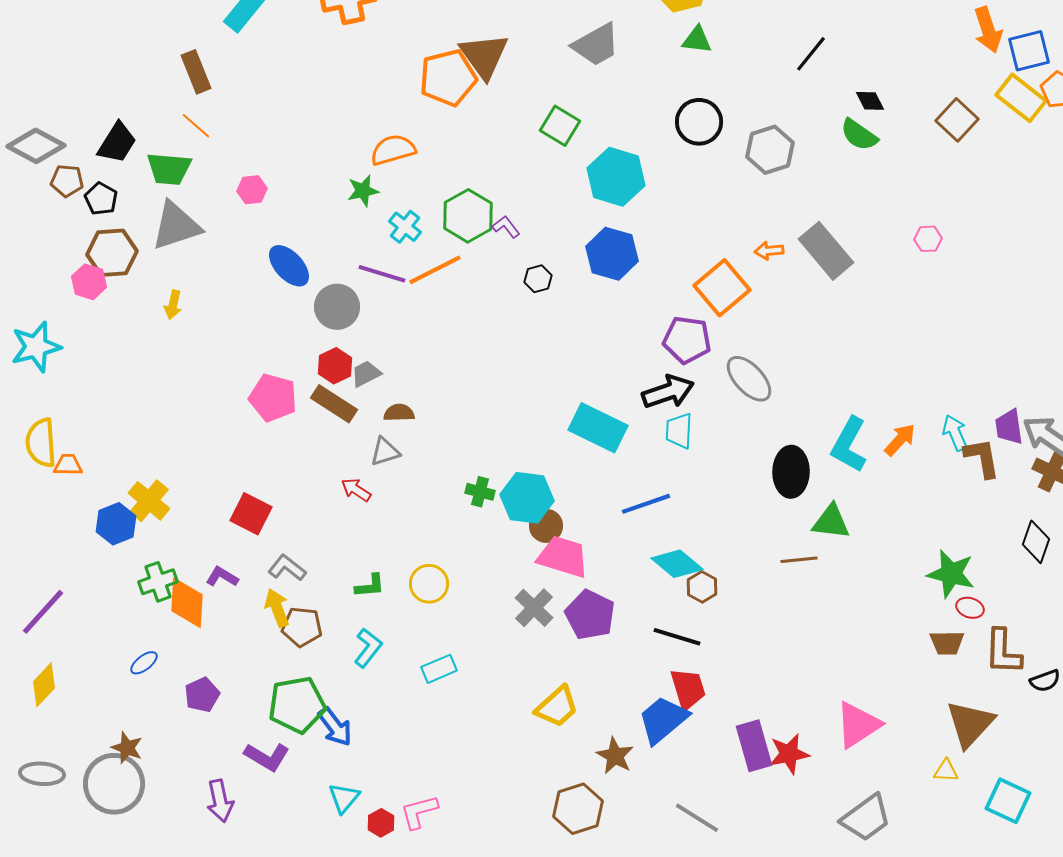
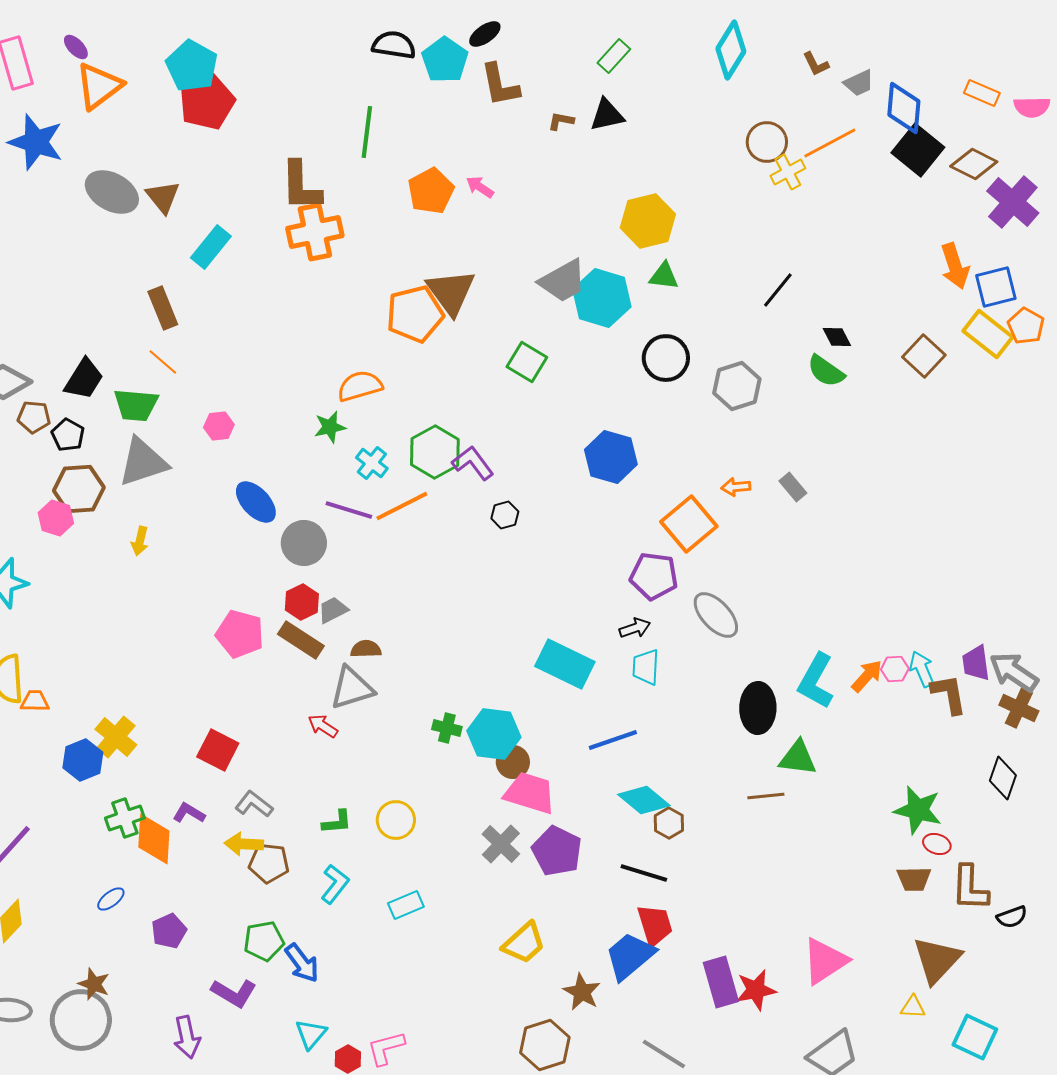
cyan hexagon: (616, 177) -> (602, 298), moved
purple L-shape: (506, 227) -> (473, 463), size x1.5
pink hexagon: (928, 239) -> (895, 669), moved
gray rectangle: (826, 251) -> (793, 487), size x0.5
blue hexagon: (612, 254) -> (611, 457), moved
black arrow: (668, 392) -> (635, 628), size x0.6
gray triangle: (385, 452) -> (352, 688), size x1.5
yellow arrow: (277, 608) -> (244, 844), turned -66
green pentagon: (297, 705) -> (264, 941), size x0.7

